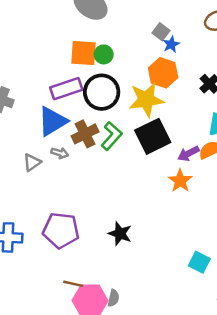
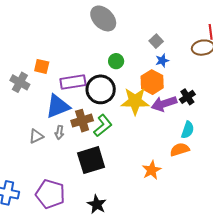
gray square: (161, 32) -> (156, 41), moved
orange square: (83, 53) -> (42, 66), moved, size x0.7
green circle: (104, 54) -> (116, 61), moved
black square: (153, 136) -> (91, 160), moved
gray arrow: (60, 153) -> (59, 132), turned 72
purple arrow: (188, 154) -> (164, 104), moved, size x1.4

